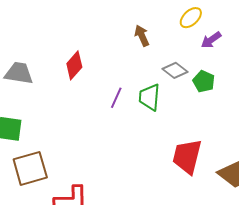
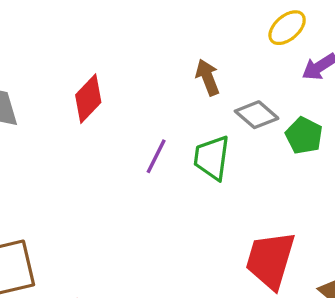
brown arrow: (142, 36) -> (208, 77), moved

